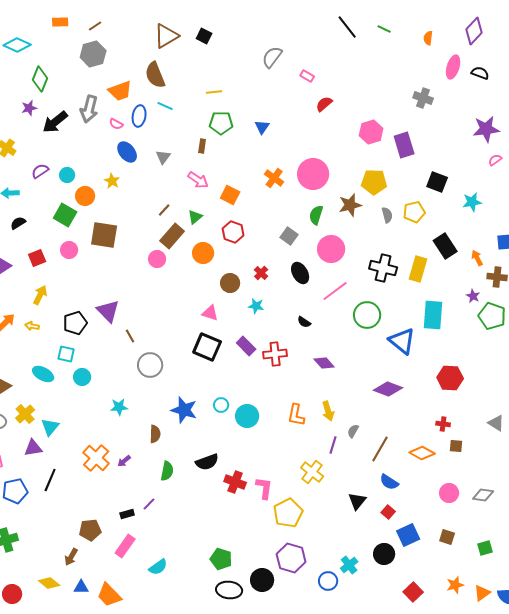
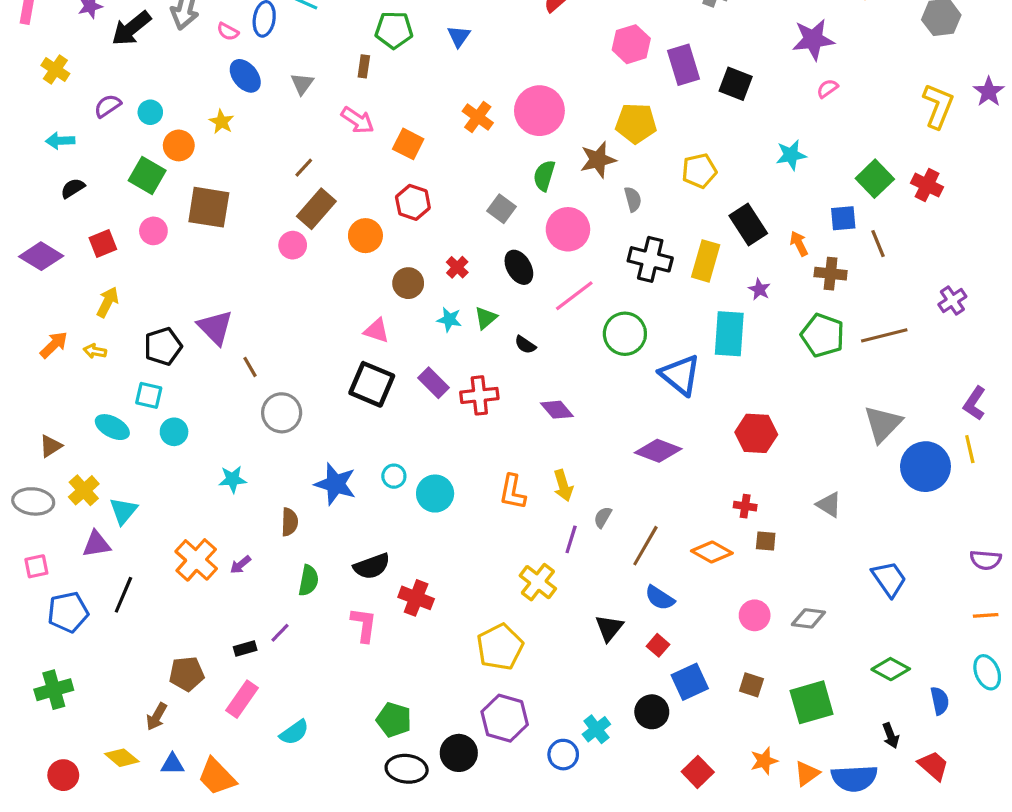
black square: (437, 182) -> (736, 84), moved
gray semicircle: (387, 215) -> (633, 199), moved
green triangle: (195, 217) -> (486, 318), moved
purple star: (473, 296) -> (759, 289), moved
pink L-shape: (264, 488) -> (364, 625), moved
green square: (485, 548) -> (812, 702), size x1.8

